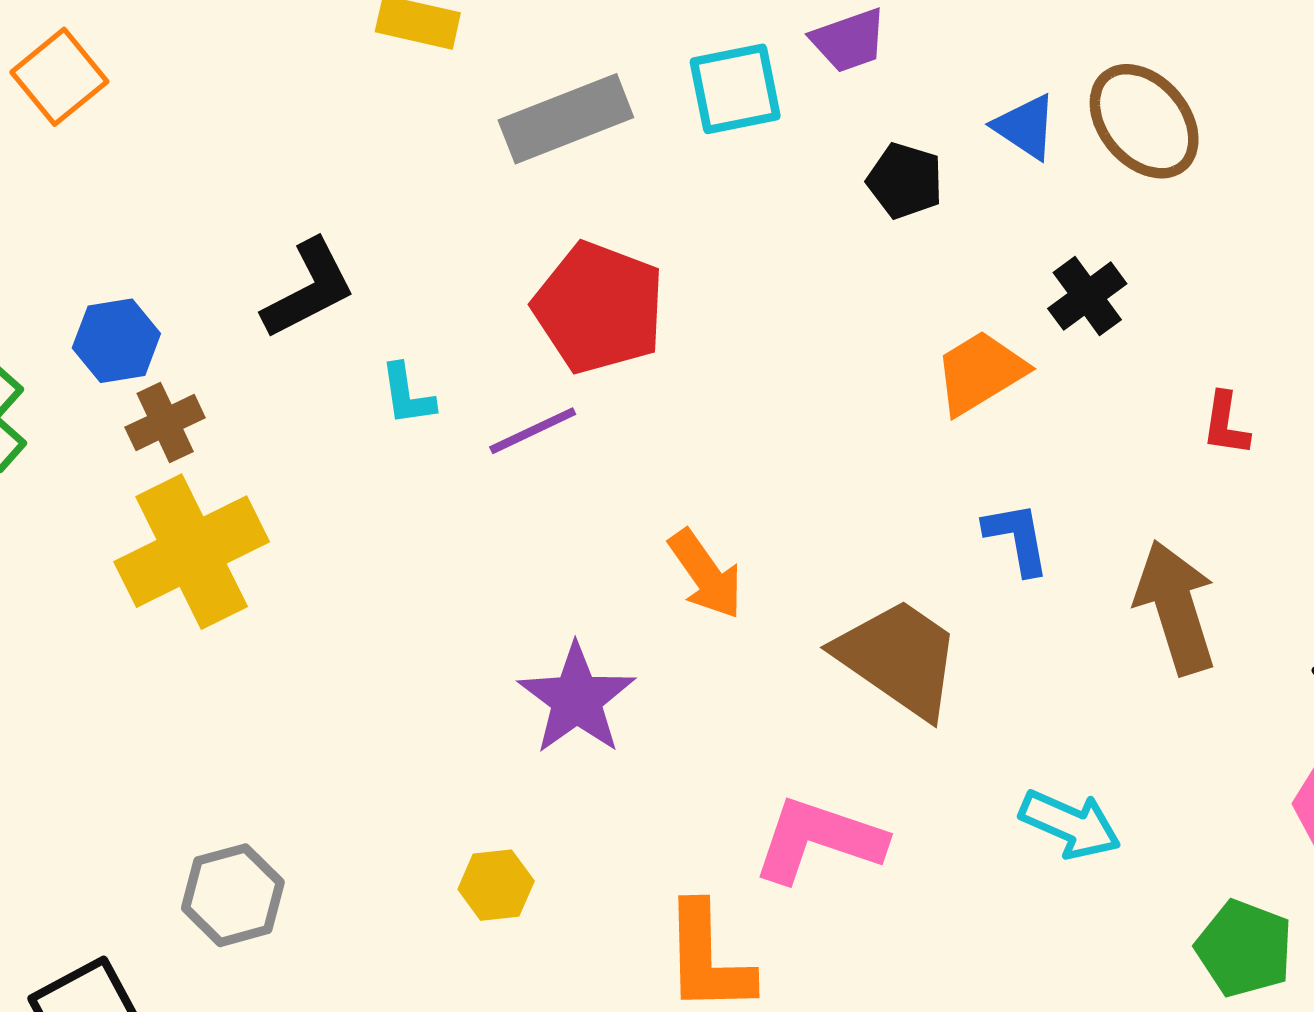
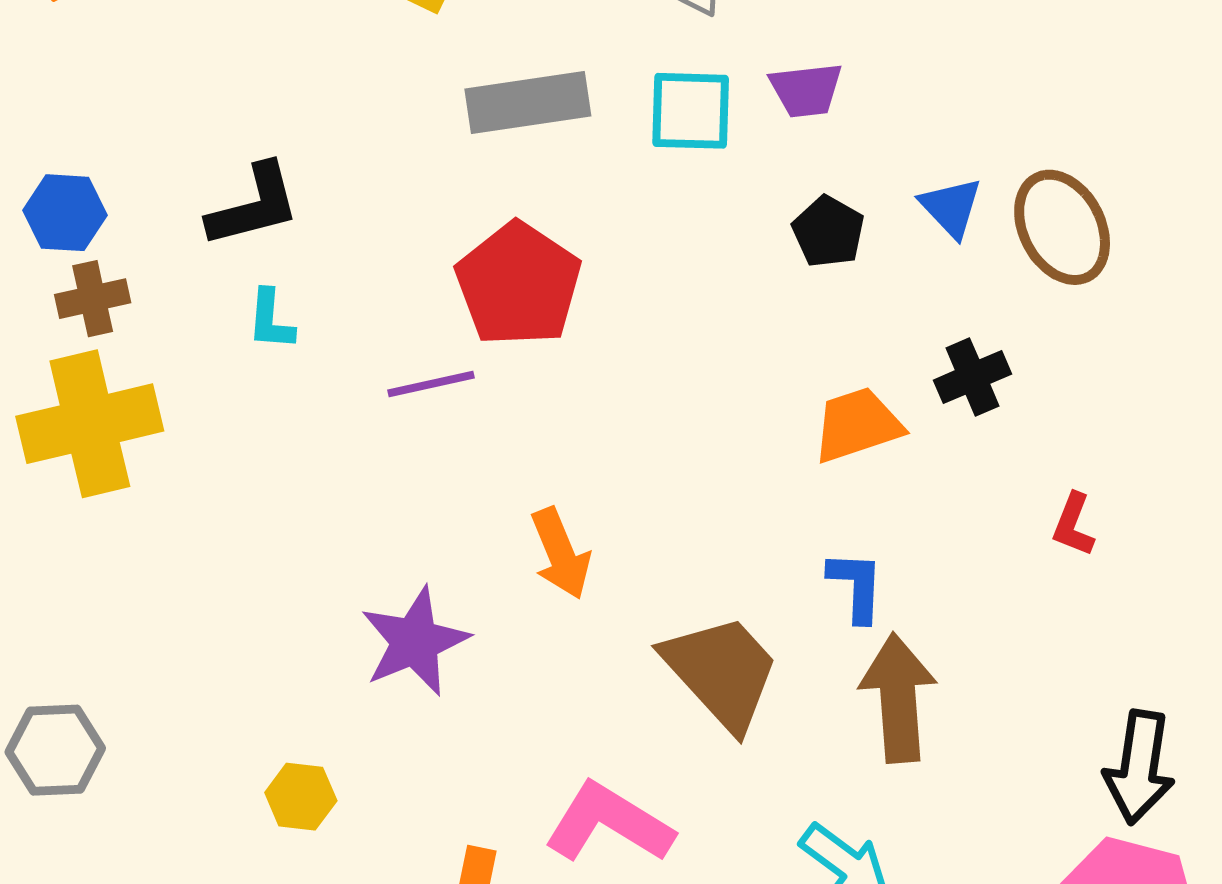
cyan L-shape: (407, 395) -> (271, 320), moved
brown arrow: (1176, 607) -> (898, 698), moved

